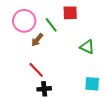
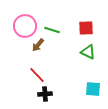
red square: (70, 13) -> (86, 28), moved
green line: (51, 25) -> (52, 30), turned -35

